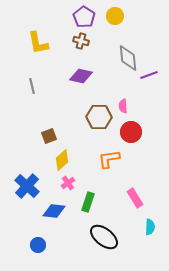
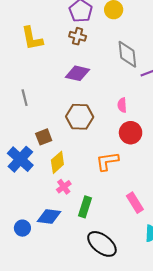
gray line: (32, 86) -> (25, 98), moved
brown hexagon: (99, 117) -> (80, 117), moved
blue cross: (27, 186) -> (20, 159), moved
blue circle: (38, 245) -> (22, 228), moved

